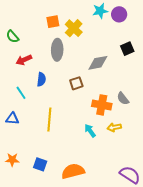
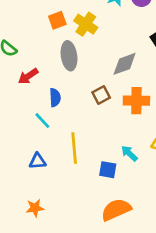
cyan line: (21, 93) -> (42, 121), moved
orange cross: (102, 105) -> (136, 101), moved
blue triangle: (12, 119) -> (38, 161), moved
blue square: (40, 164) -> (108, 170), moved

